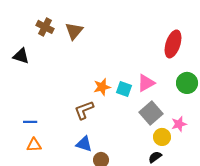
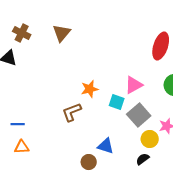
brown cross: (45, 27) -> (22, 33), moved
cyan square: (124, 89) -> (117, 102), moved
blue triangle: (84, 144) -> (106, 146), moved

